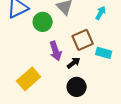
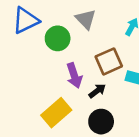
yellow rectangle: (29, 79) -> (56, 113), moved

